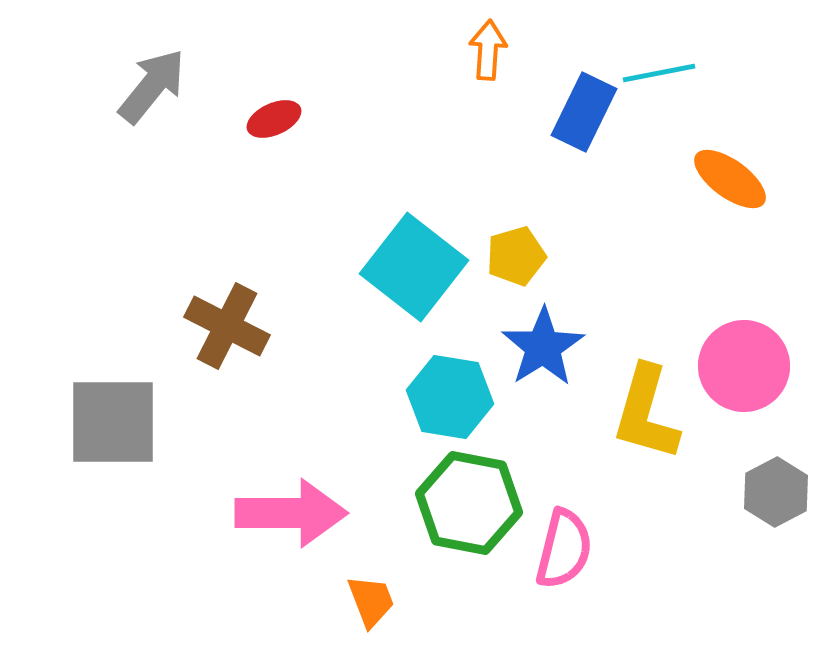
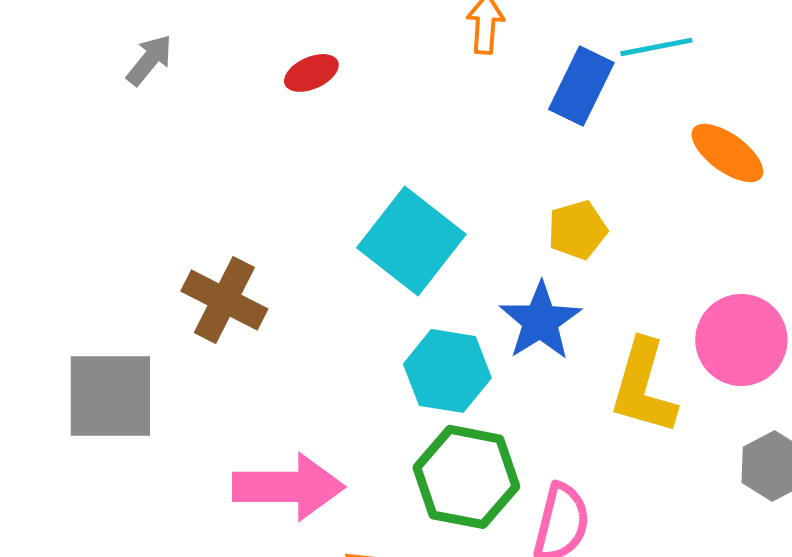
gray arrow: (152, 86) -> (149, 60), size x0.7
red ellipse: (274, 119) -> (311, 73), moved
yellow pentagon: (516, 256) -> (577, 230), moved

